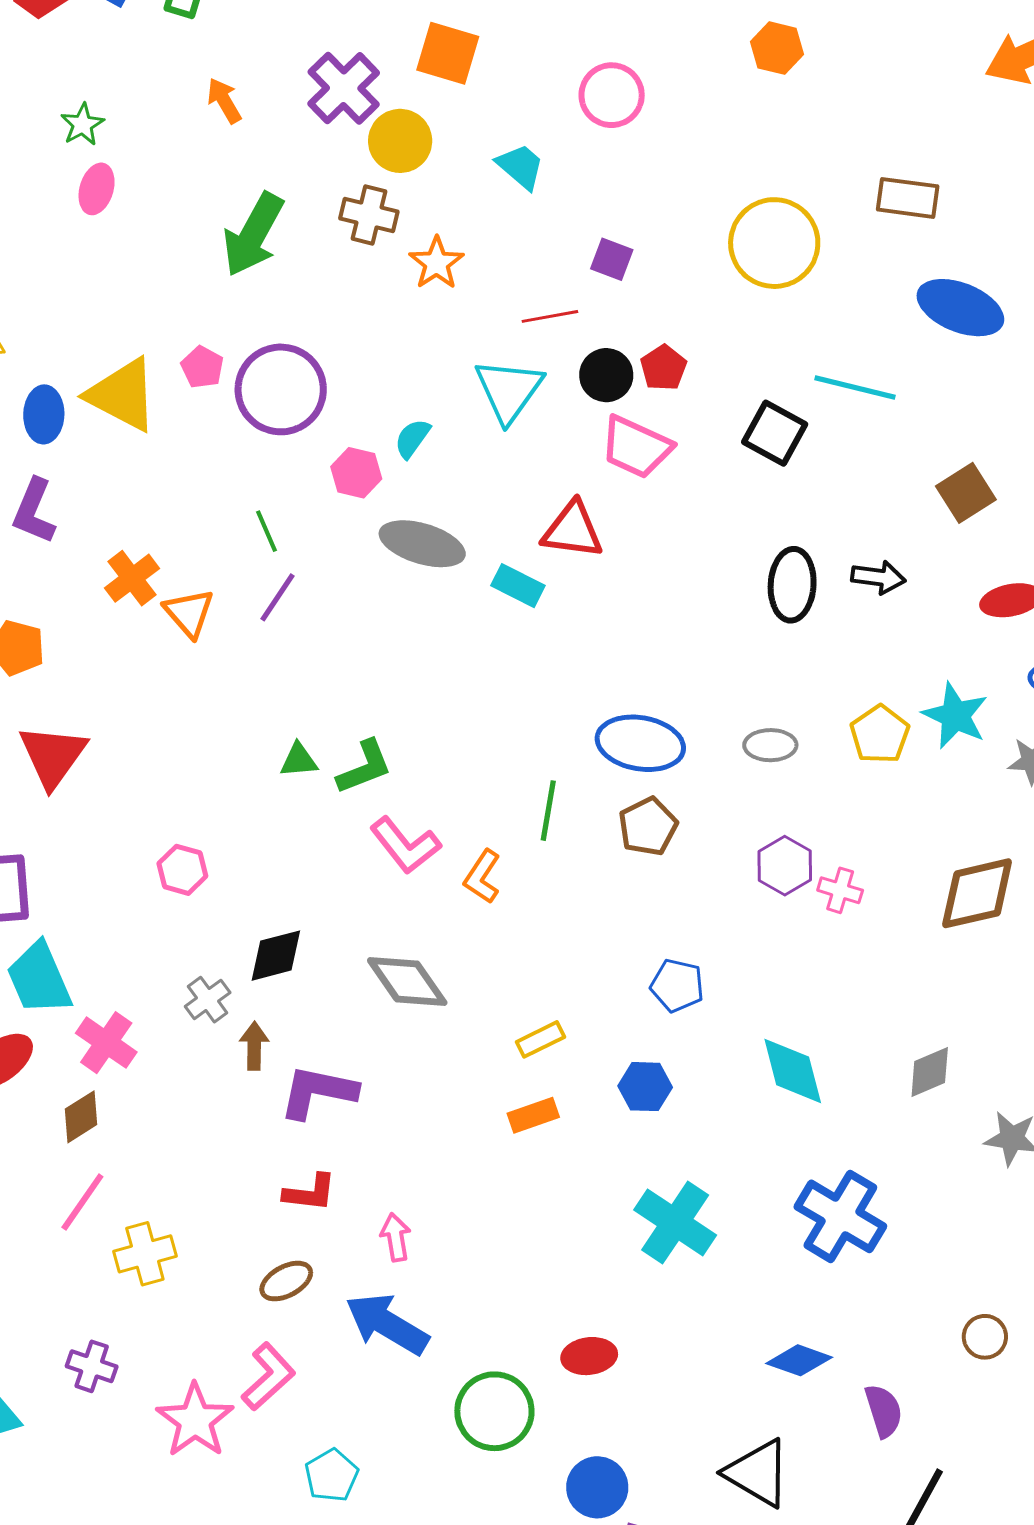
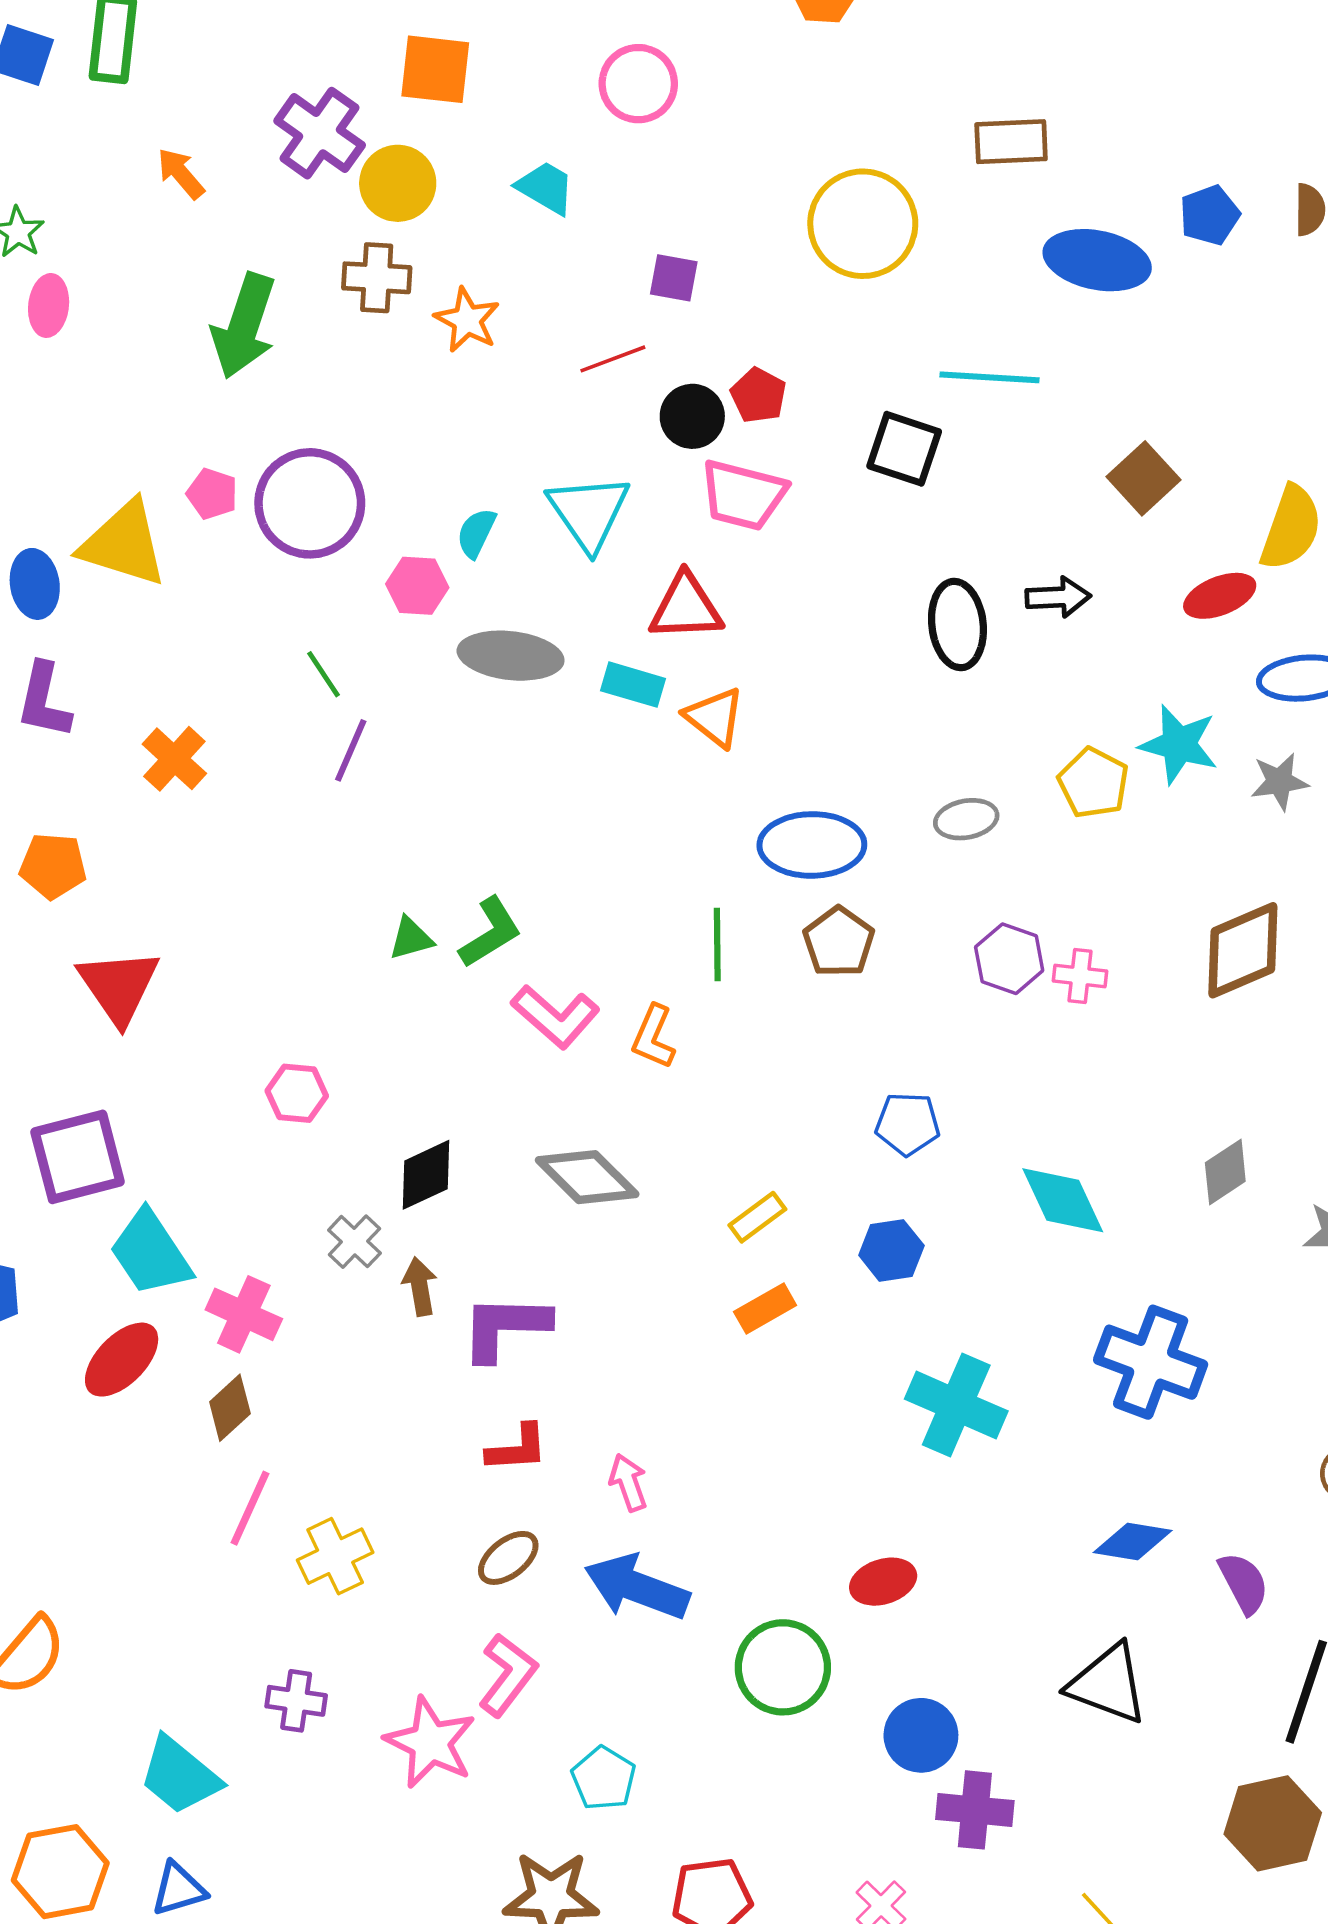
cyan triangle: (509, 390) -> (589, 512), moved
orange triangle: (189, 613) -> (715, 717), moved

